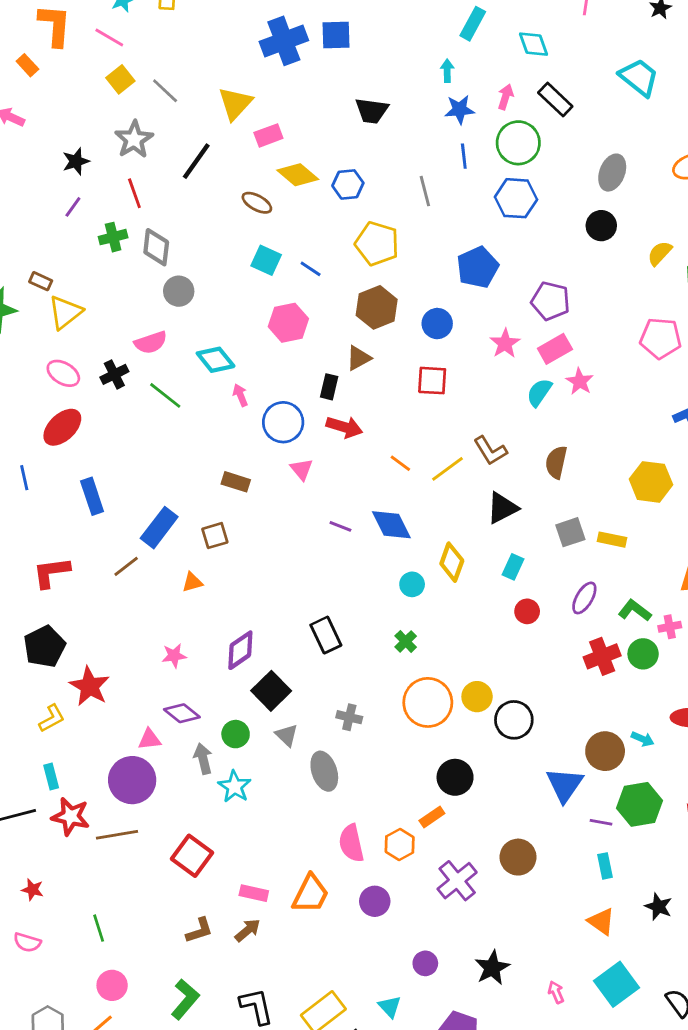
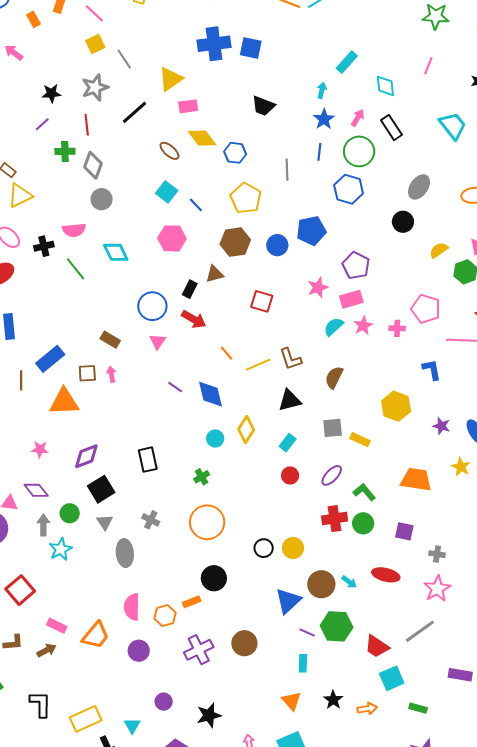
blue star: (460, 110) -> (324, 119), turned 30
blue circle: (437, 324) -> (277, 245), moved
pink arrow: (240, 395) -> (111, 374), moved
brown line: (126, 566) -> (21, 380), turned -66
orange triangle: (192, 582) -> (64, 402), size x2.0
pink cross: (670, 627) -> (397, 328), moved
yellow circle: (477, 697) -> (293, 548), moved
black circle: (514, 720) -> (264, 548), size x0.7

